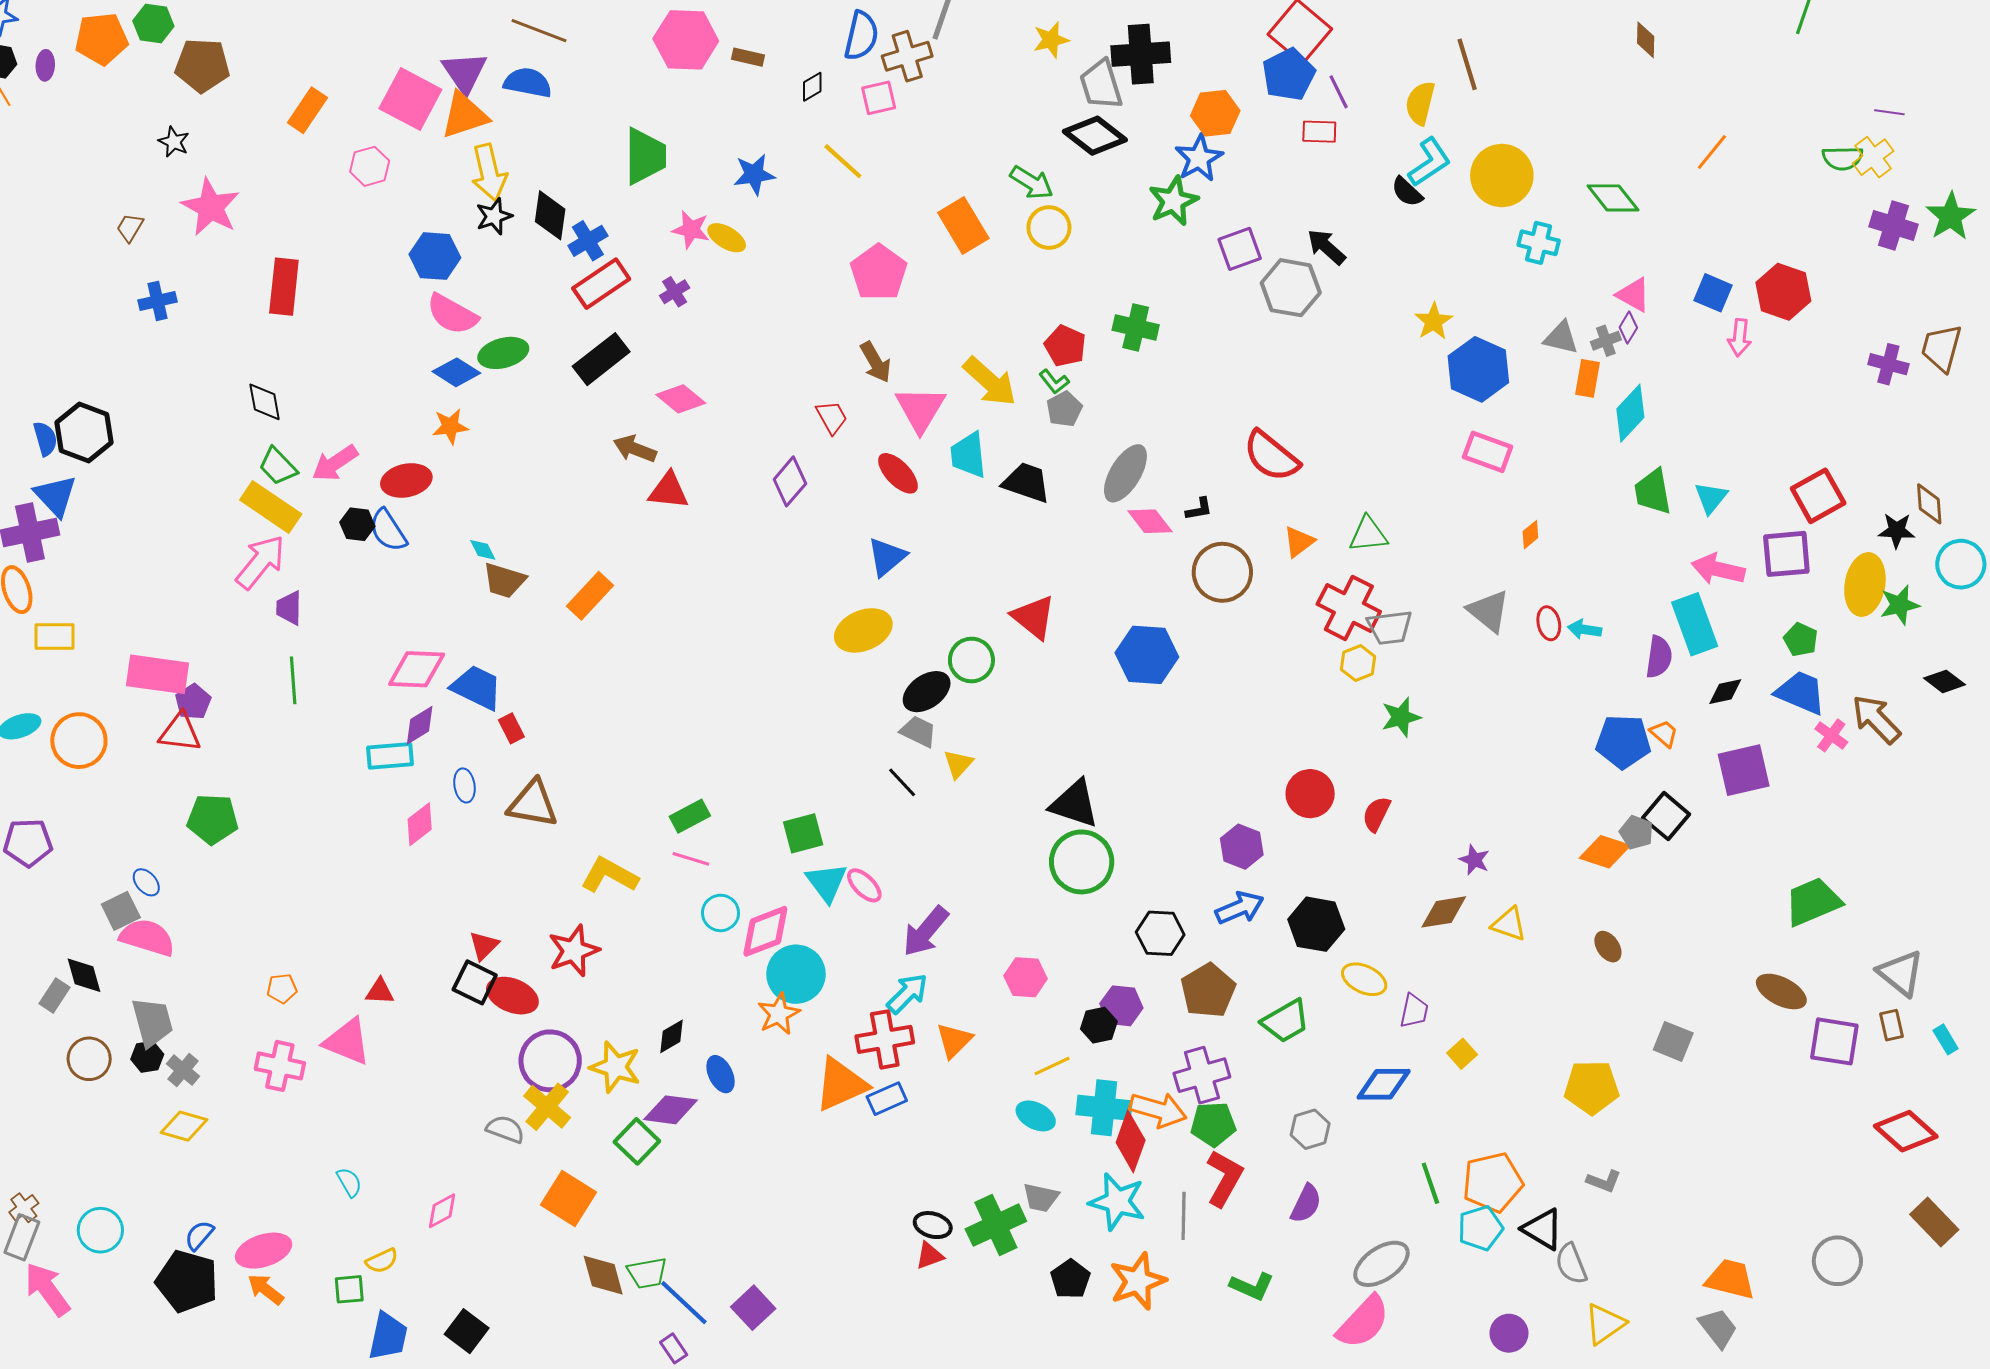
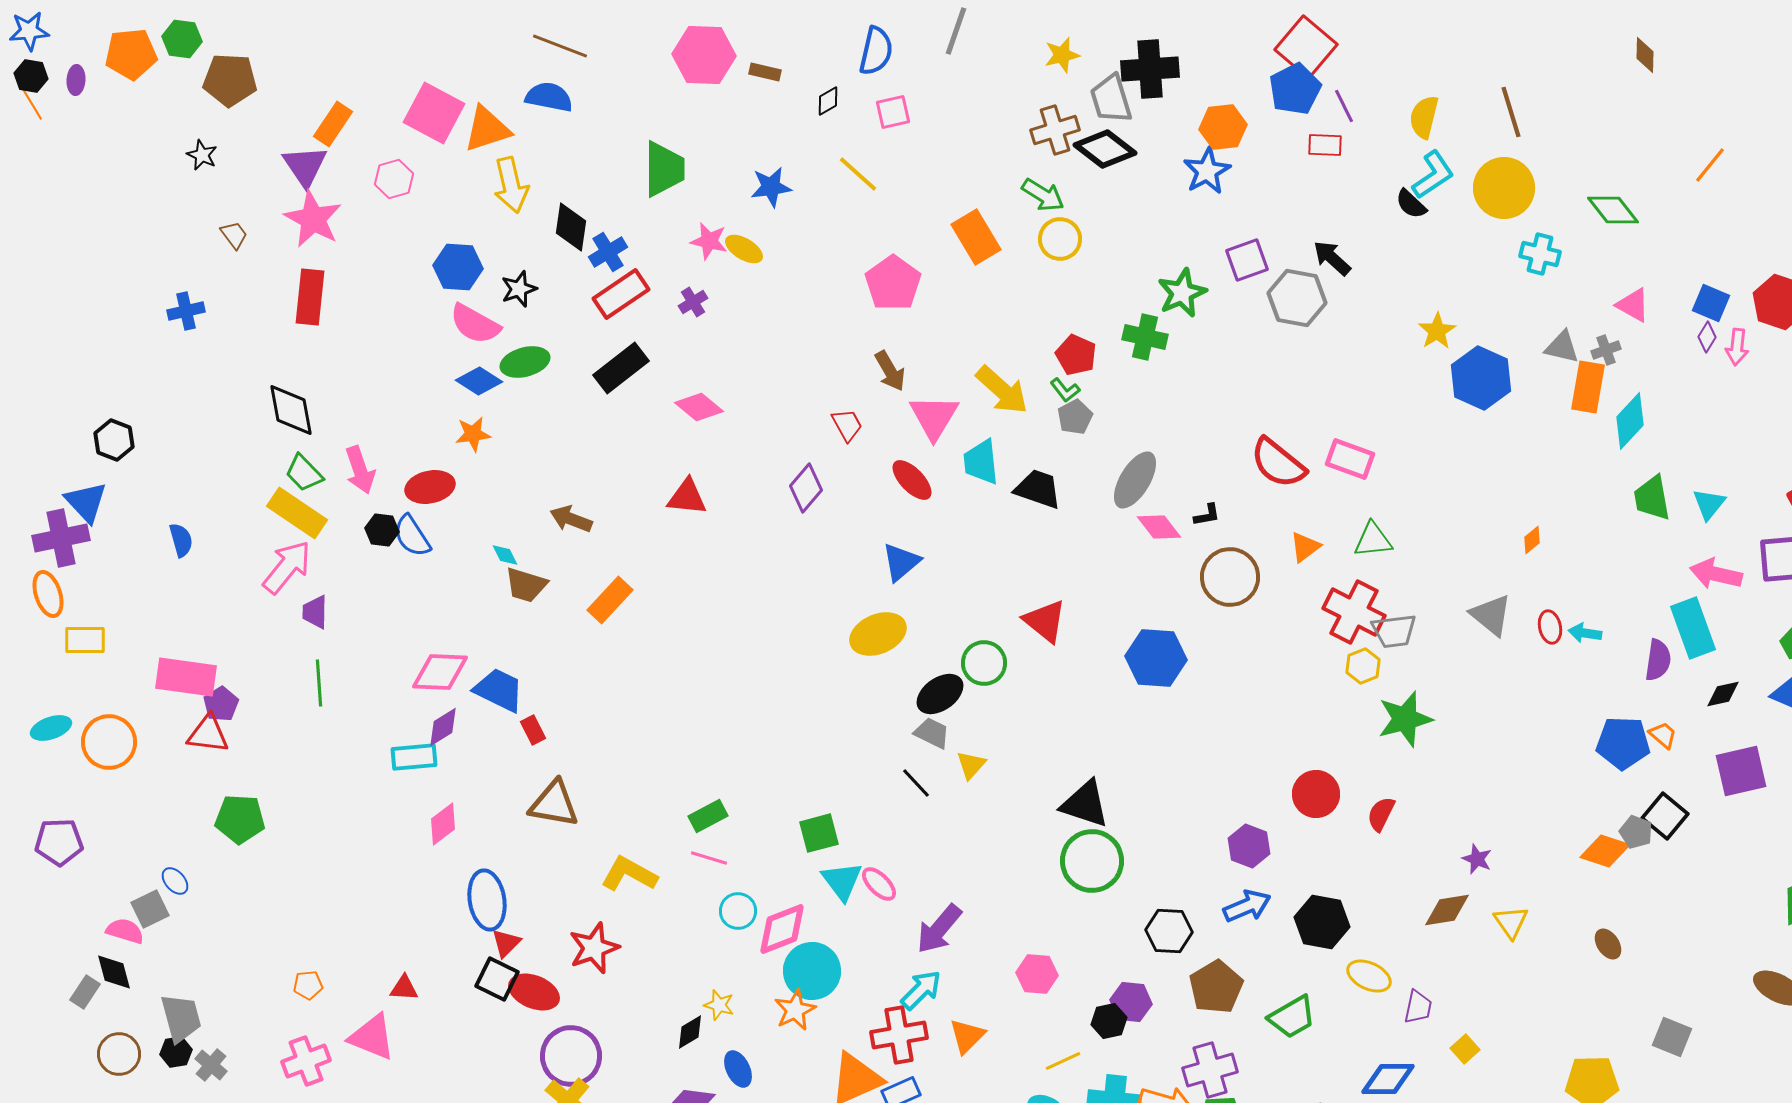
brown cross: (907, 56) -> (1055, 130), moved
brown line: (1467, 64) -> (1511, 112), moved
purple triangle: (464, 72) -> (305, 166), moved
green star: (1173, 201) -> (1182, 293), moved
pink star: (211, 207) -> (313, 219), moved
black star: (494, 216) -> (519, 289), moved
brown trapezoid: (130, 228) -> (234, 235), moved, turned 112
purple diamond: (1628, 327) -> (1707, 337), moved
orange rectangle: (1588, 378) -> (1588, 387), size x1.4
black diamond: (265, 402) -> (291, 410), size x1.4
black hexagon: (84, 433) -> (114, 440), size x0.7
blue semicircle: (45, 439) -> (181, 540), moved
brown arrow: (635, 449) -> (571, 519), moved
pink rectangle: (1488, 452) -> (1350, 459), moved
pink arrow: (335, 463) -> (360, 470), turned -75
green star: (1401, 717) -> (1405, 719), size x1.4
blue ellipse: (464, 785) -> (487, 900), moved, size x1.8
yellow triangle: (1509, 924) -> (1511, 922), turned 36
pink semicircle: (147, 937) -> (125, 931), moved, size x0.7
pink cross: (280, 1066) -> (306, 1061), turned -33
yellow star: (615, 1067) -> (719, 1005), moved, size x0.6

